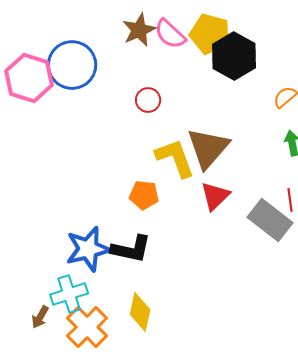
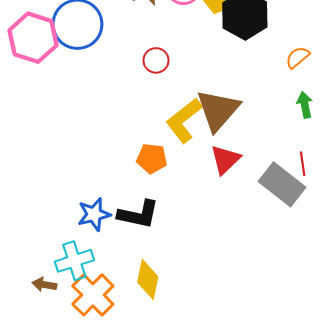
yellow L-shape: (175, 158) -> (184, 120), turned -108
blue star: (88, 249) -> (94, 214), size x0.7
brown arrow: (40, 317) -> (44, 285), turned 70

